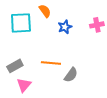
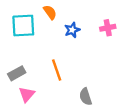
orange line: (51, 63) -> (57, 70), turned 66
gray semicircle: (71, 75) -> (86, 97), moved, turned 126

